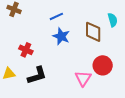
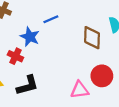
blue star: (61, 36) -> (30, 37), moved
pink triangle: (83, 78) -> (80, 90), turned 48

